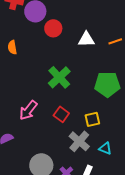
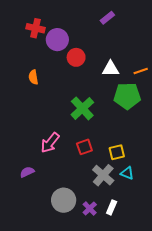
green pentagon: (107, 84) -> (127, 96), moved
red square: (61, 114) -> (84, 147), turned 35
cyan triangle: (105, 148) -> (127, 173), moved

